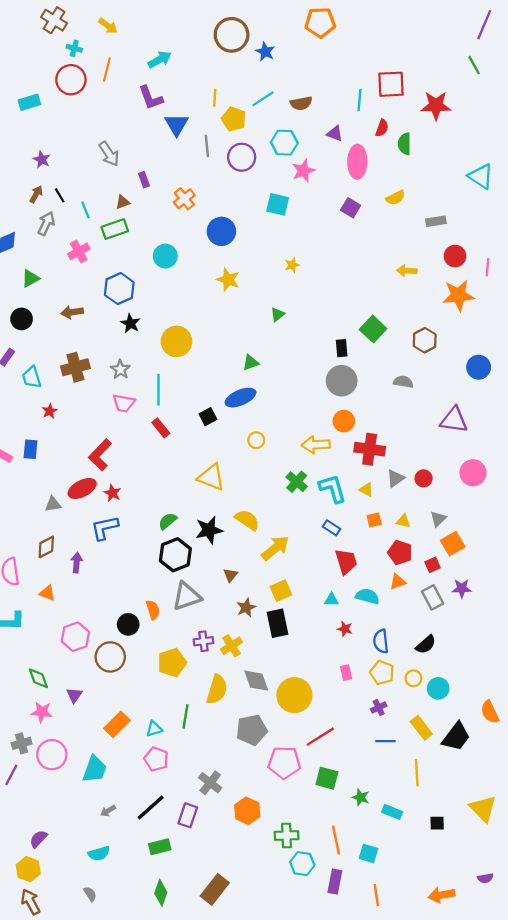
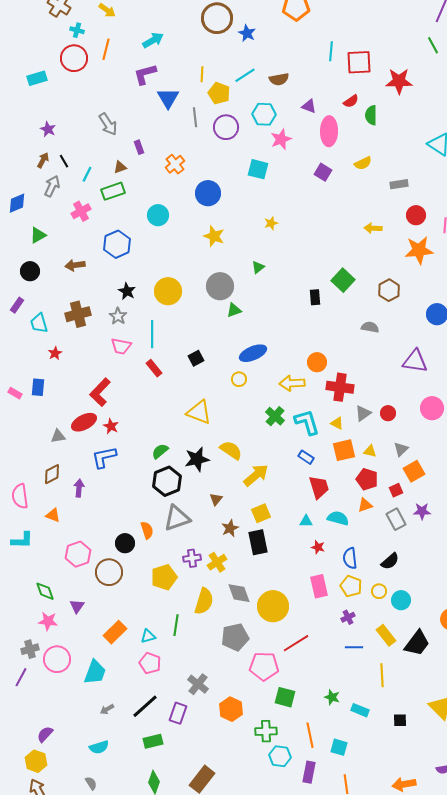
purple L-shape: (151, 98) -> (145, 74), turned 95
cyan line: (360, 100) -> (331, 51), moved
red semicircle: (382, 128) -> (351, 101), turned 35
cyan line: (86, 210) -> (87, 174), turned 49
black star: (130, 323) -> (127, 291), moved
gray circle: (342, 381) -> (220, 286), moved
blue ellipse: (241, 398) -> (253, 353), moved
orange square: (374, 520) -> (344, 450), size x1.6
pink rectangle: (346, 673) -> (319, 586), size x1.6
green square: (327, 778) -> (285, 697), moved

